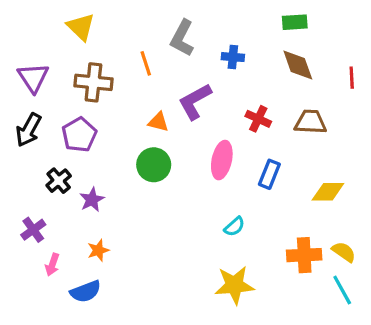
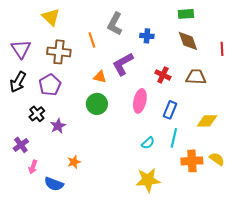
orange star: (98, 250) -> (74, 162), moved
cyan line: (342, 290) -> (174, 138), moved, turned 42
blue semicircle: (86, 292) -> (54, 184), turned 42

